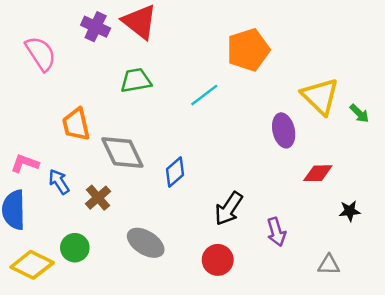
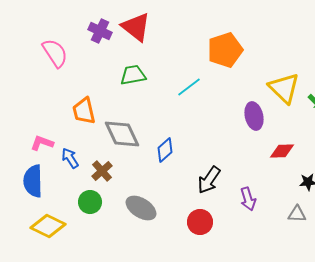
green circle: (75, 248) -> (90, 202), moved
gray triangle: (329, 265) -> (297, 214), moved

